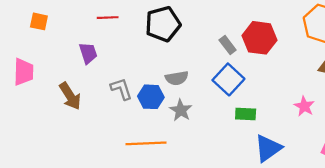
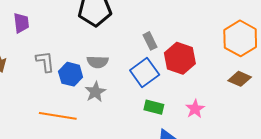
red hexagon: (259, 38) -> (180, 58), moved
pink star: (304, 106) -> (195, 109), moved

